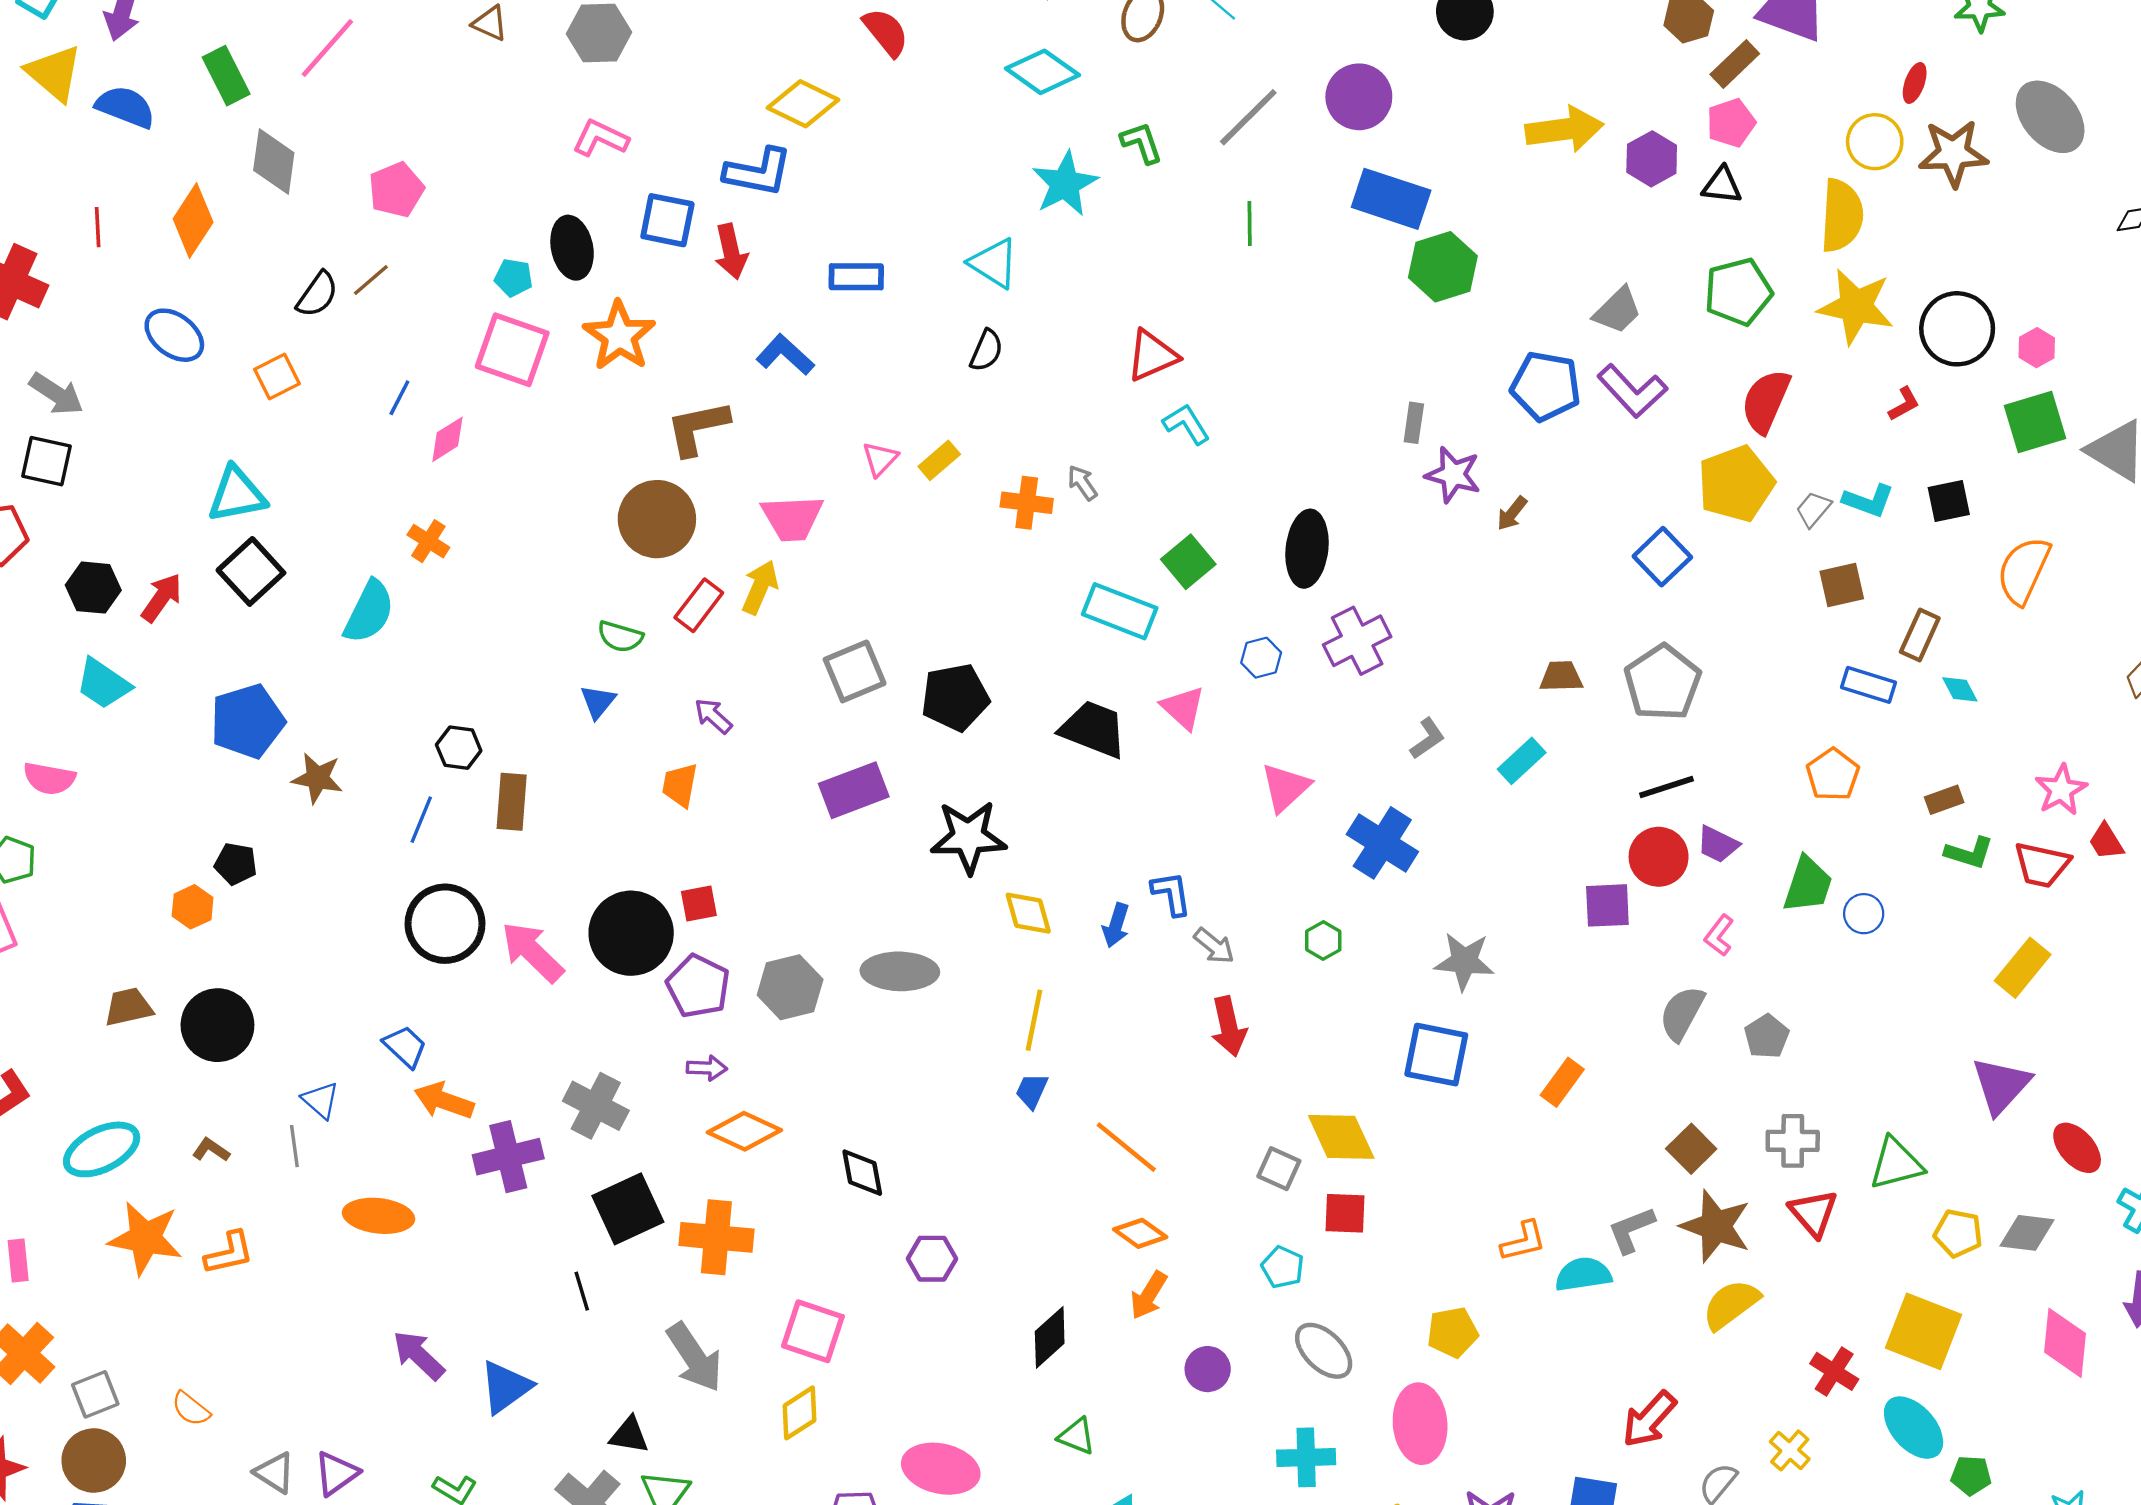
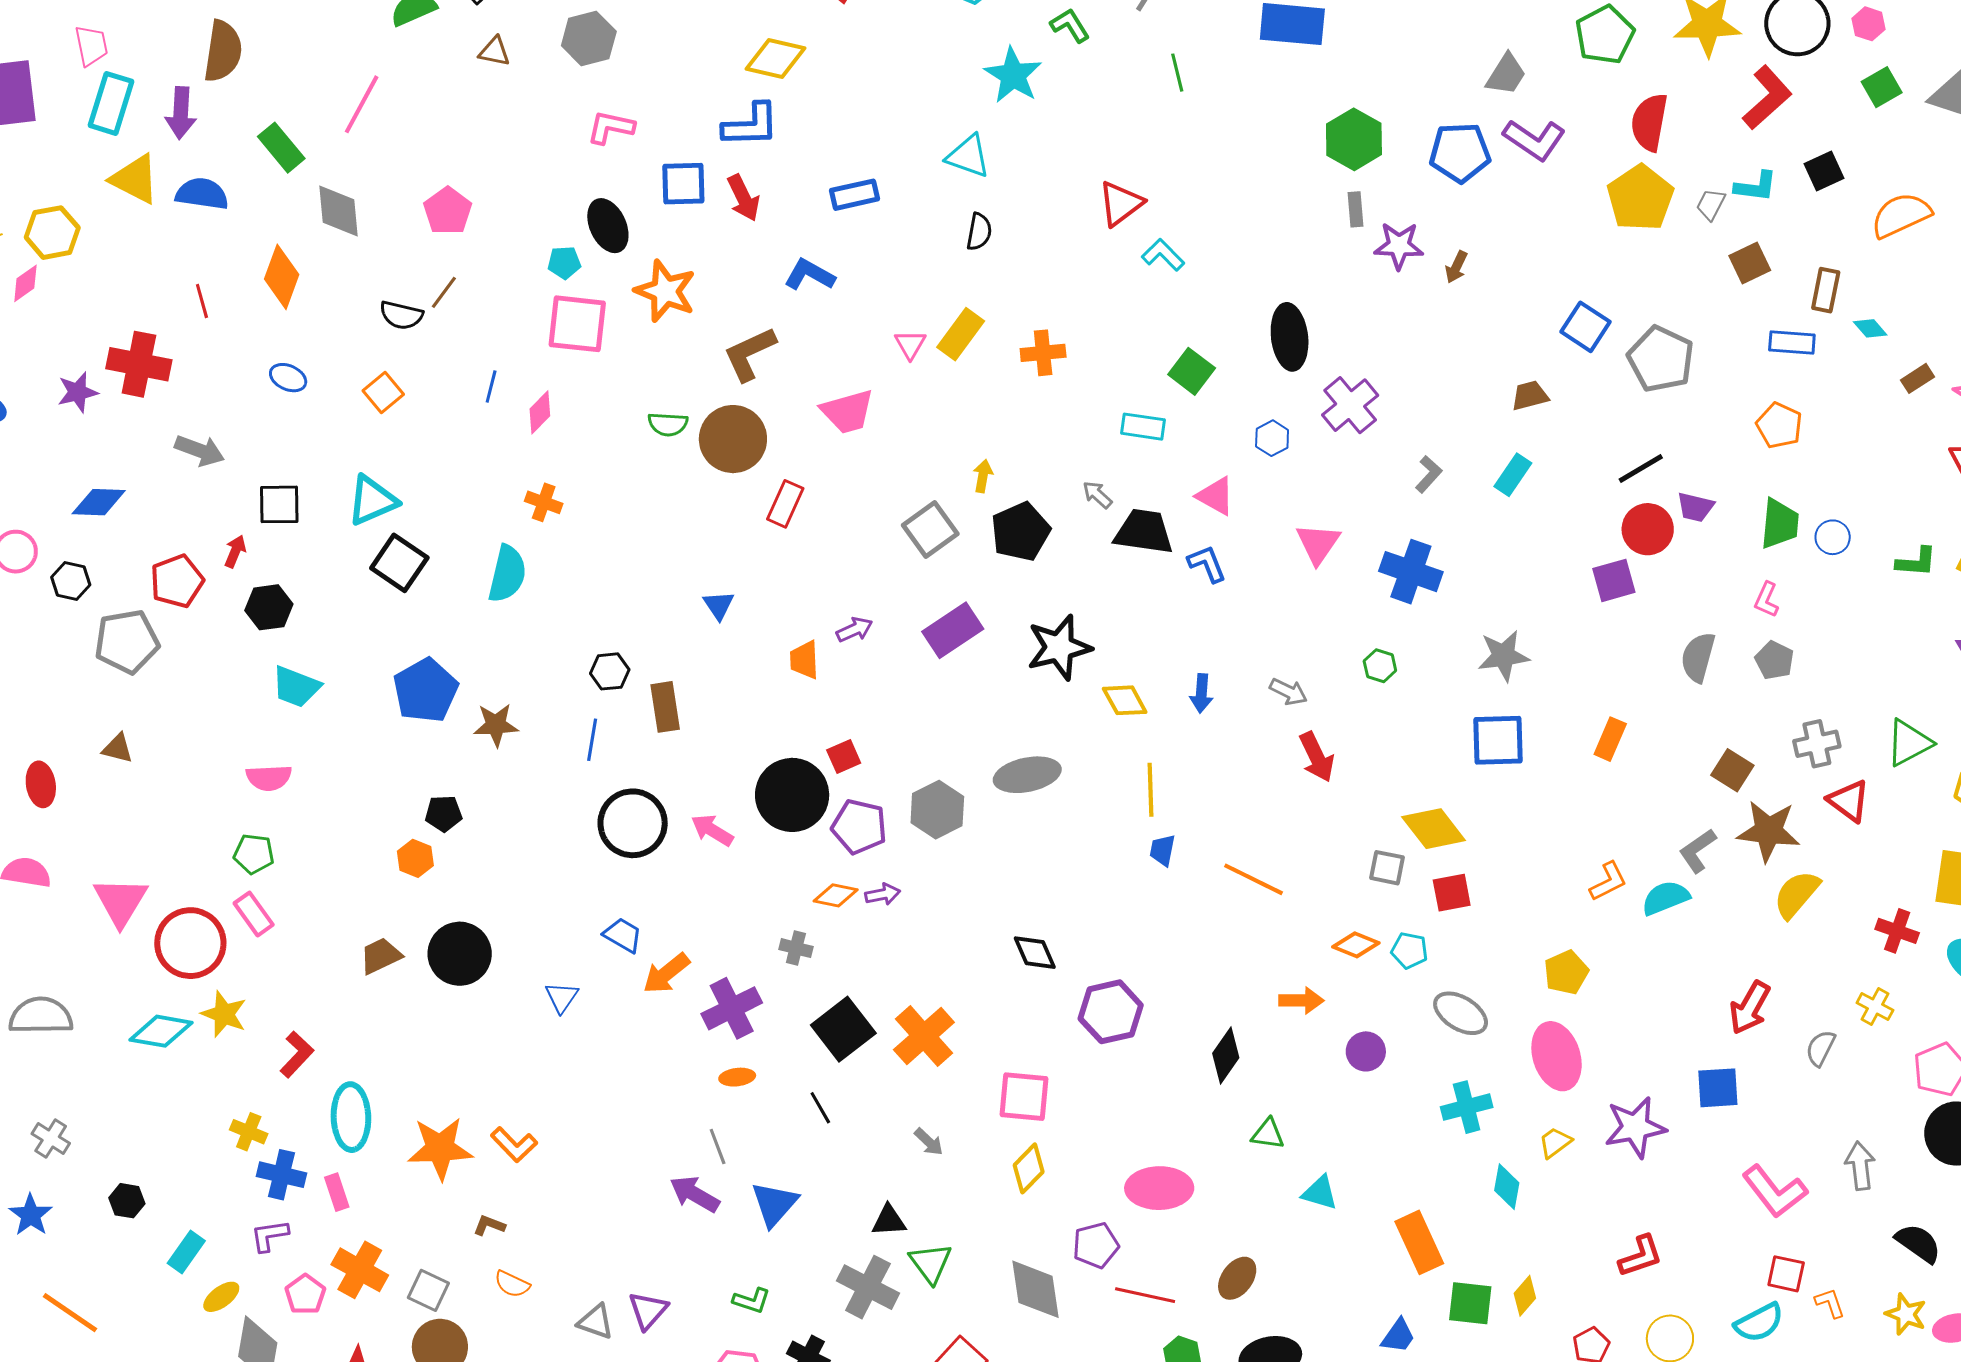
green hexagon: (1443, 267) -> (1354, 139), moved
black semicircle: (317, 295) -> (401, 315), turned 81
blue ellipse: (174, 335) -> (288, 378), size x0.7
red L-shape: (1904, 404) -> (1767, 98), size x2.0
green square: (2035, 422) -> (1882, 87), size x0.7
yellow rectangle: (939, 460) -> (961, 334), size x1.4
black square: (46, 461) -> (279, 504), moved
gray arrow: (1082, 483) -> (1097, 495), moved
blue square: (1662, 557) -> (1586, 327), moved
orange semicircle: (2024, 570) -> (1901, 215), turned 54
yellow arrow: (760, 587) -> (983, 476), moved, size x0.7
red arrow: (162, 598) -> (235, 551), moved, size x0.7
cyan rectangle: (1120, 611) -> (1143, 427), size x0.7
green semicircle: (620, 637) -> (668, 424), moved
gray pentagon: (1663, 683) -> (1661, 359), moved
purple arrow: (713, 716) -> (855, 630), moved, turned 126
brown rectangle: (1944, 800) -> (1918, 378), moved
green L-shape: (1969, 853) -> (1916, 562), moved
blue L-shape: (1171, 893) -> (1207, 564), moved
pink L-shape: (1719, 935) -> (1766, 600), moved
pink arrow: (532, 952) -> (712, 830), size x0.7
blue triangle: (321, 1100) -> (562, 997), turned 36
orange arrow: (444, 1101) -> (666, 973), turned -45
gray cross: (596, 1106) -> (796, 948), size x0.6
orange diamond: (744, 1131) -> (836, 895), moved, size x0.7
gray line: (294, 1146) -> (718, 1146), moved
cyan ellipse: (102, 1149) -> (351, 1117), moved, turned -52
brown L-shape: (211, 1150) -> (489, 1225), moved
orange ellipse: (379, 1216) -> (737, 1077), moved, size x0.6
orange diamond: (1140, 1233) -> (1356, 945), moved
orange cross: (716, 1237) -> (924, 1036), turned -34
orange L-shape: (229, 1253) -> (514, 1145), turned 72
purple hexagon: (932, 1259) -> (1111, 1012), size x1.5
orange arrow: (1149, 1295) -> (1301, 1001), turned -108
gray arrow: (694, 1357) -> (929, 1142), size x0.5
gray square: (95, 1394) -> (428, 1290), turned -30

